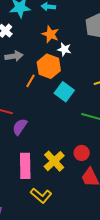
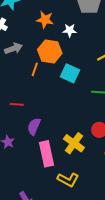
white star: (64, 49) -> (70, 30), moved
purple semicircle: (20, 127) -> (34, 126), moved

